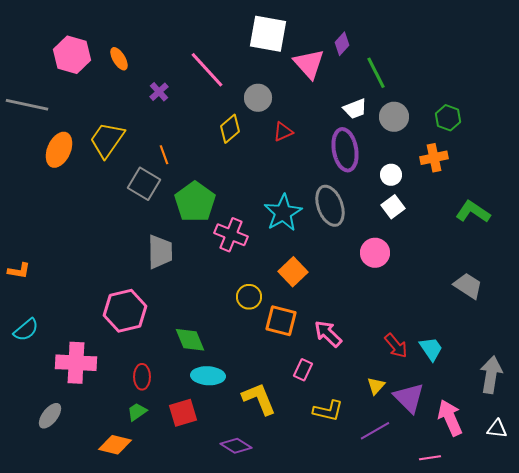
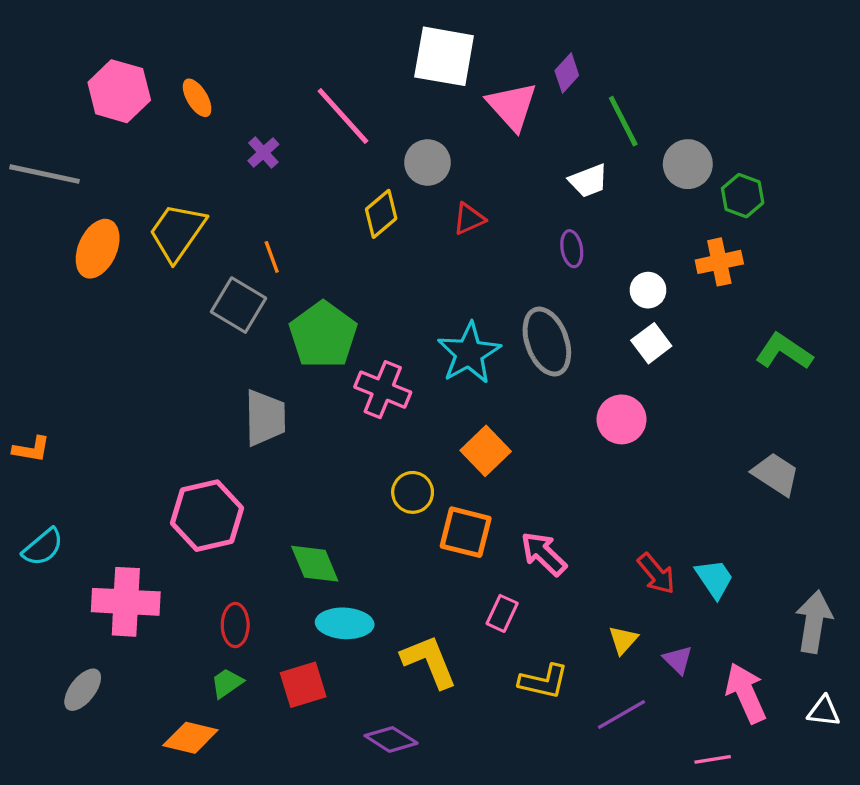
gray circle: (394, 117) -> (688, 164), moved
purple ellipse: (345, 150) -> (572, 249), size x0.5
purple triangle: (409, 398) -> (678, 660), size x0.6

